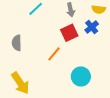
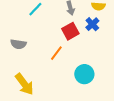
gray semicircle: (17, 43) -> (18, 44), turned -77

